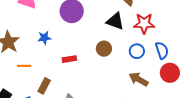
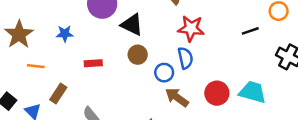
black triangle: (115, 21) -> (132, 25), moved
blue semicircle: (162, 50) -> (185, 58), moved
blue circle: (137, 51) -> (164, 73), moved

